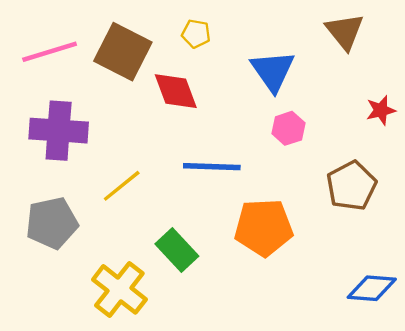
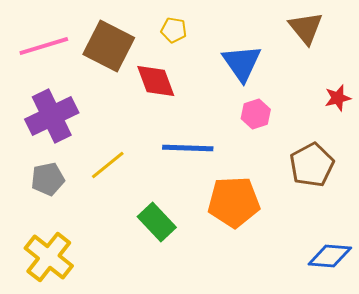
purple cross: (59, 131) -> (52, 116), turned -30
gray pentagon: (52, 223) -> (48, 179), moved, size x0.7
yellow cross: (119, 289) -> (49, 257), moved

